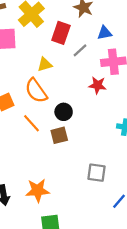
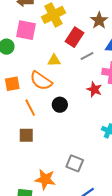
orange semicircle: (36, 91) -> (41, 81), turned -35
brown square: (59, 135) -> (26, 135), moved
orange star: (38, 190) -> (45, 179), moved

